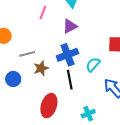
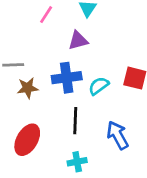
cyan semicircle: (93, 65) -> (99, 86), moved
black line: (70, 80) -> (75, 121), moved

